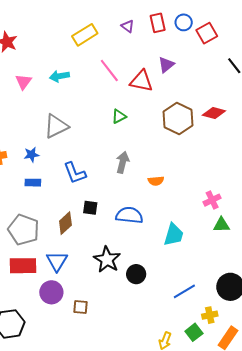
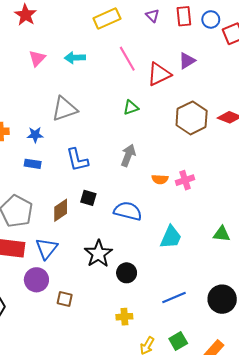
red triangle: (141, 81) -> (159, 74), turned -45
pink cross: (212, 200) -> (185, 180), moved
yellow cross: (210, 315) -> (124, 317), moved

